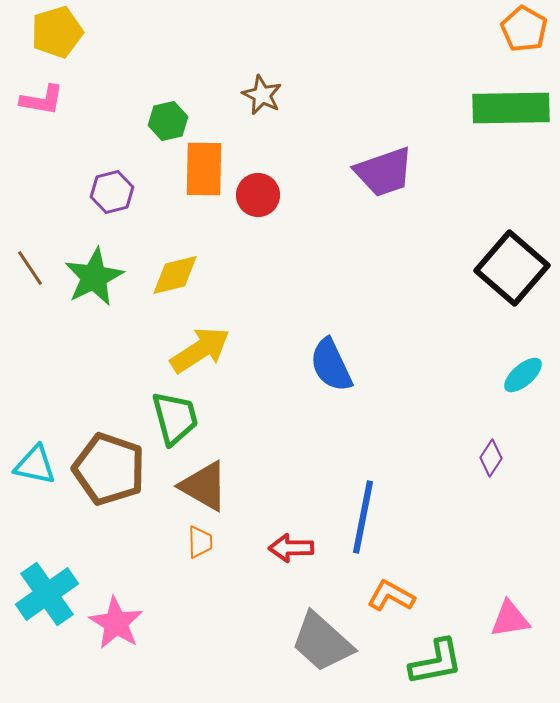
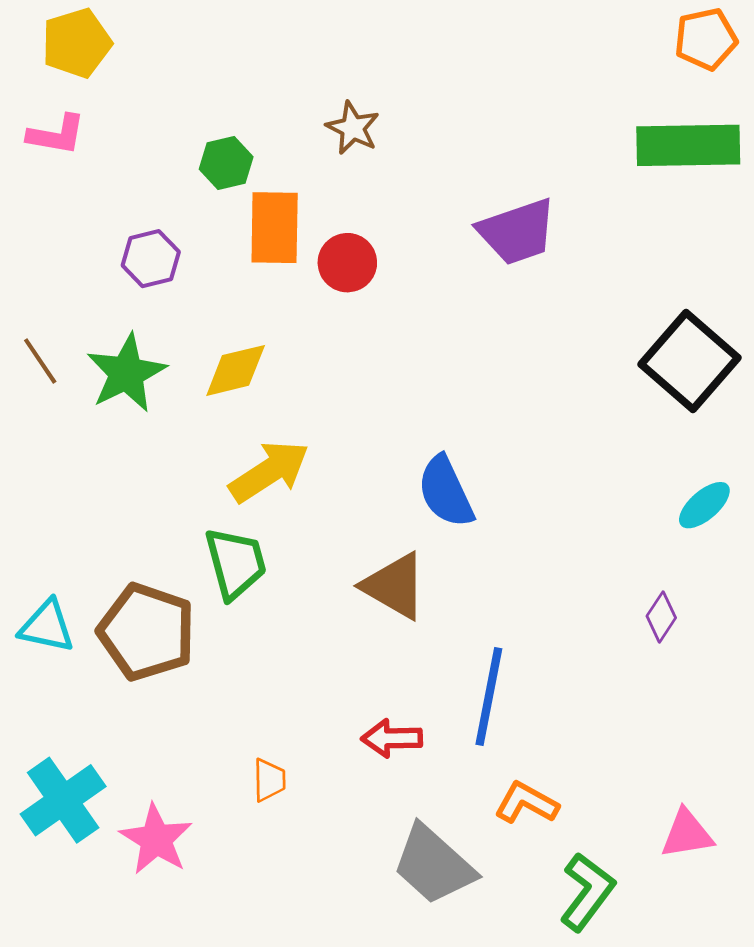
orange pentagon: (524, 29) -> (706, 39), turned 30
brown triangle: (204, 486) -> (395, 586), moved
orange trapezoid: (200, 542) -> (269, 780), moved
green L-shape: (436, 662) -> (587, 892), turned -42

